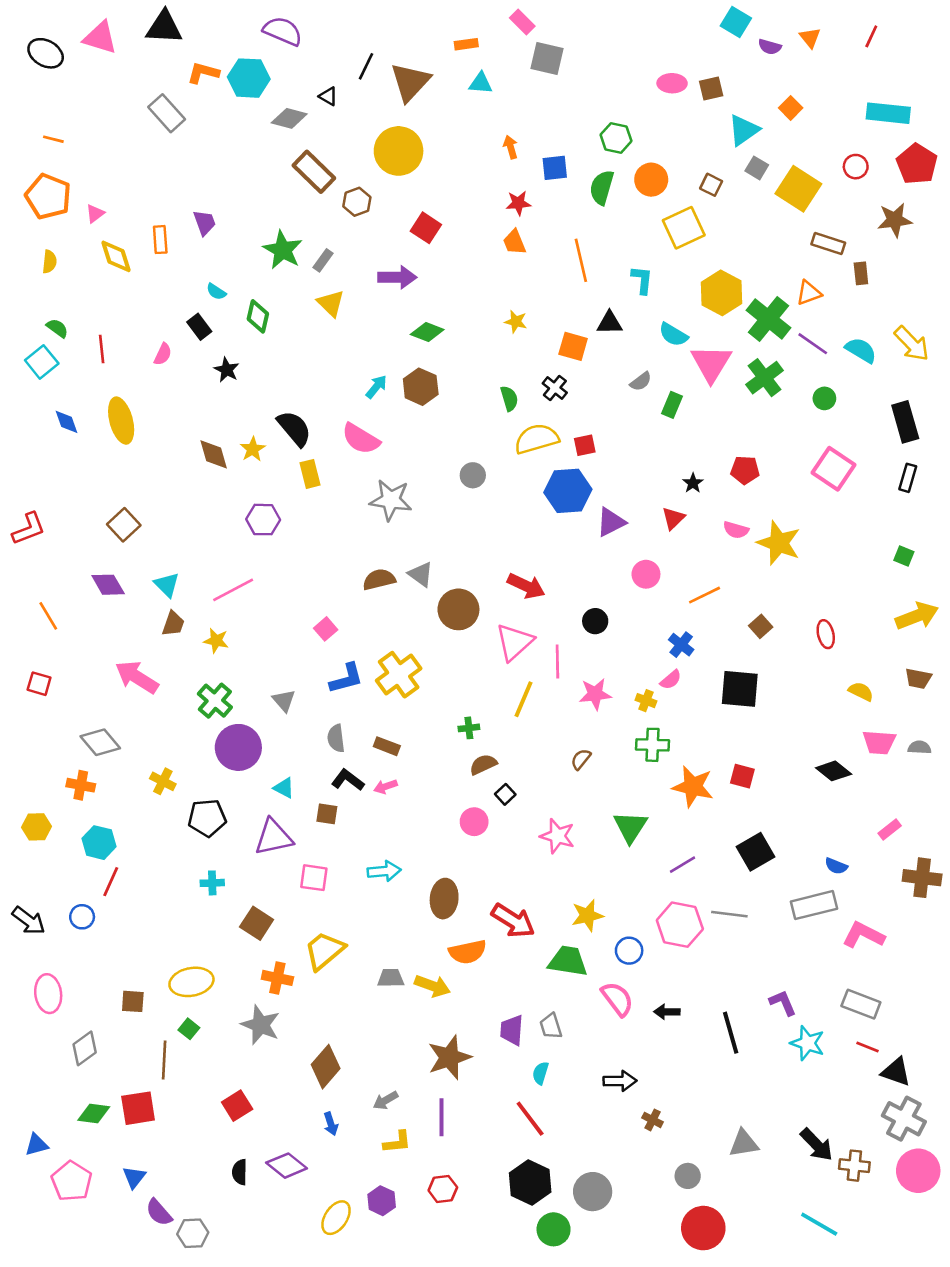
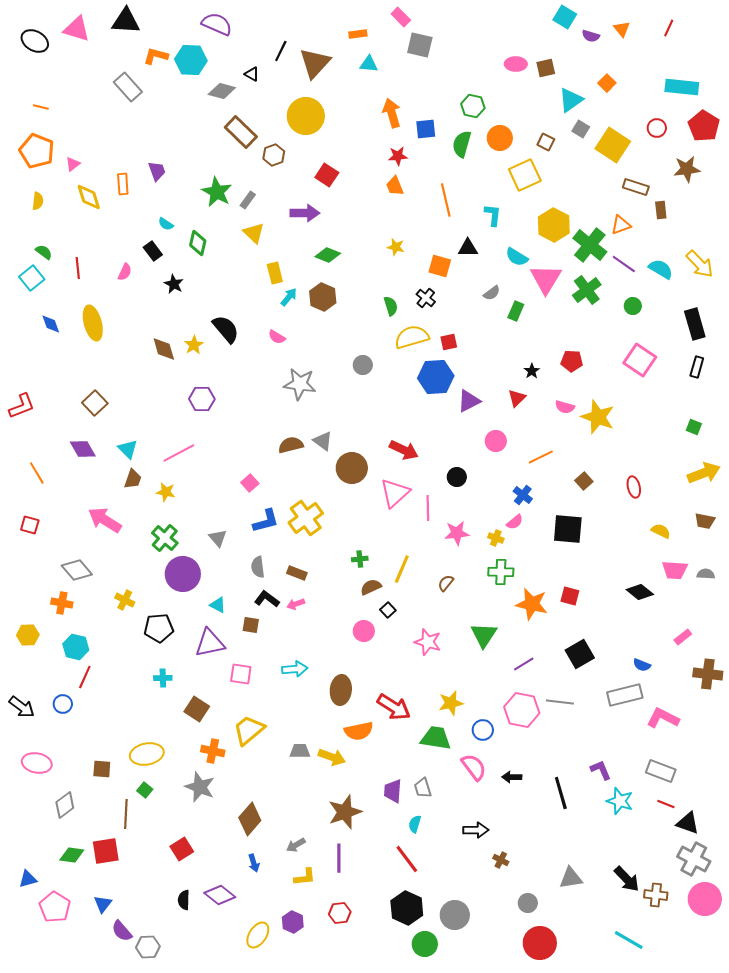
orange arrow: (511, 147) -> (392, 113), size x1.6
pink semicircle: (361, 439) -> (277, 337), size x0.6
yellow rectangle: (310, 474) -> (275, 273), moved
yellow line: (524, 699) -> (402, 569), moved
pink ellipse: (48, 994) -> (37, 763), turned -72

